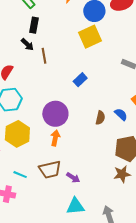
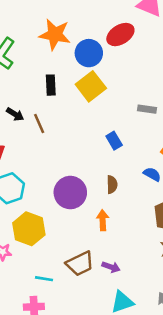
black rectangle: (34, 25) -> (51, 85), moved
blue rectangle: (80, 80) -> (114, 141), moved, turned -64
brown semicircle: (100, 118) -> (112, 185), moved
orange arrow: (55, 138) -> (103, 220), moved

